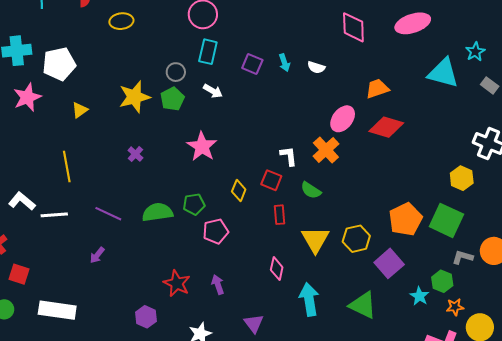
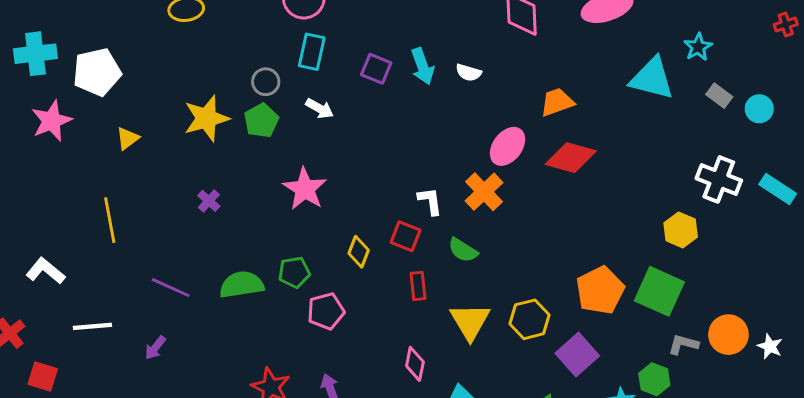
cyan arrow: (284, 63) -> (423, 66), size x1.4
white line: (54, 215) -> (92, 326), moved

